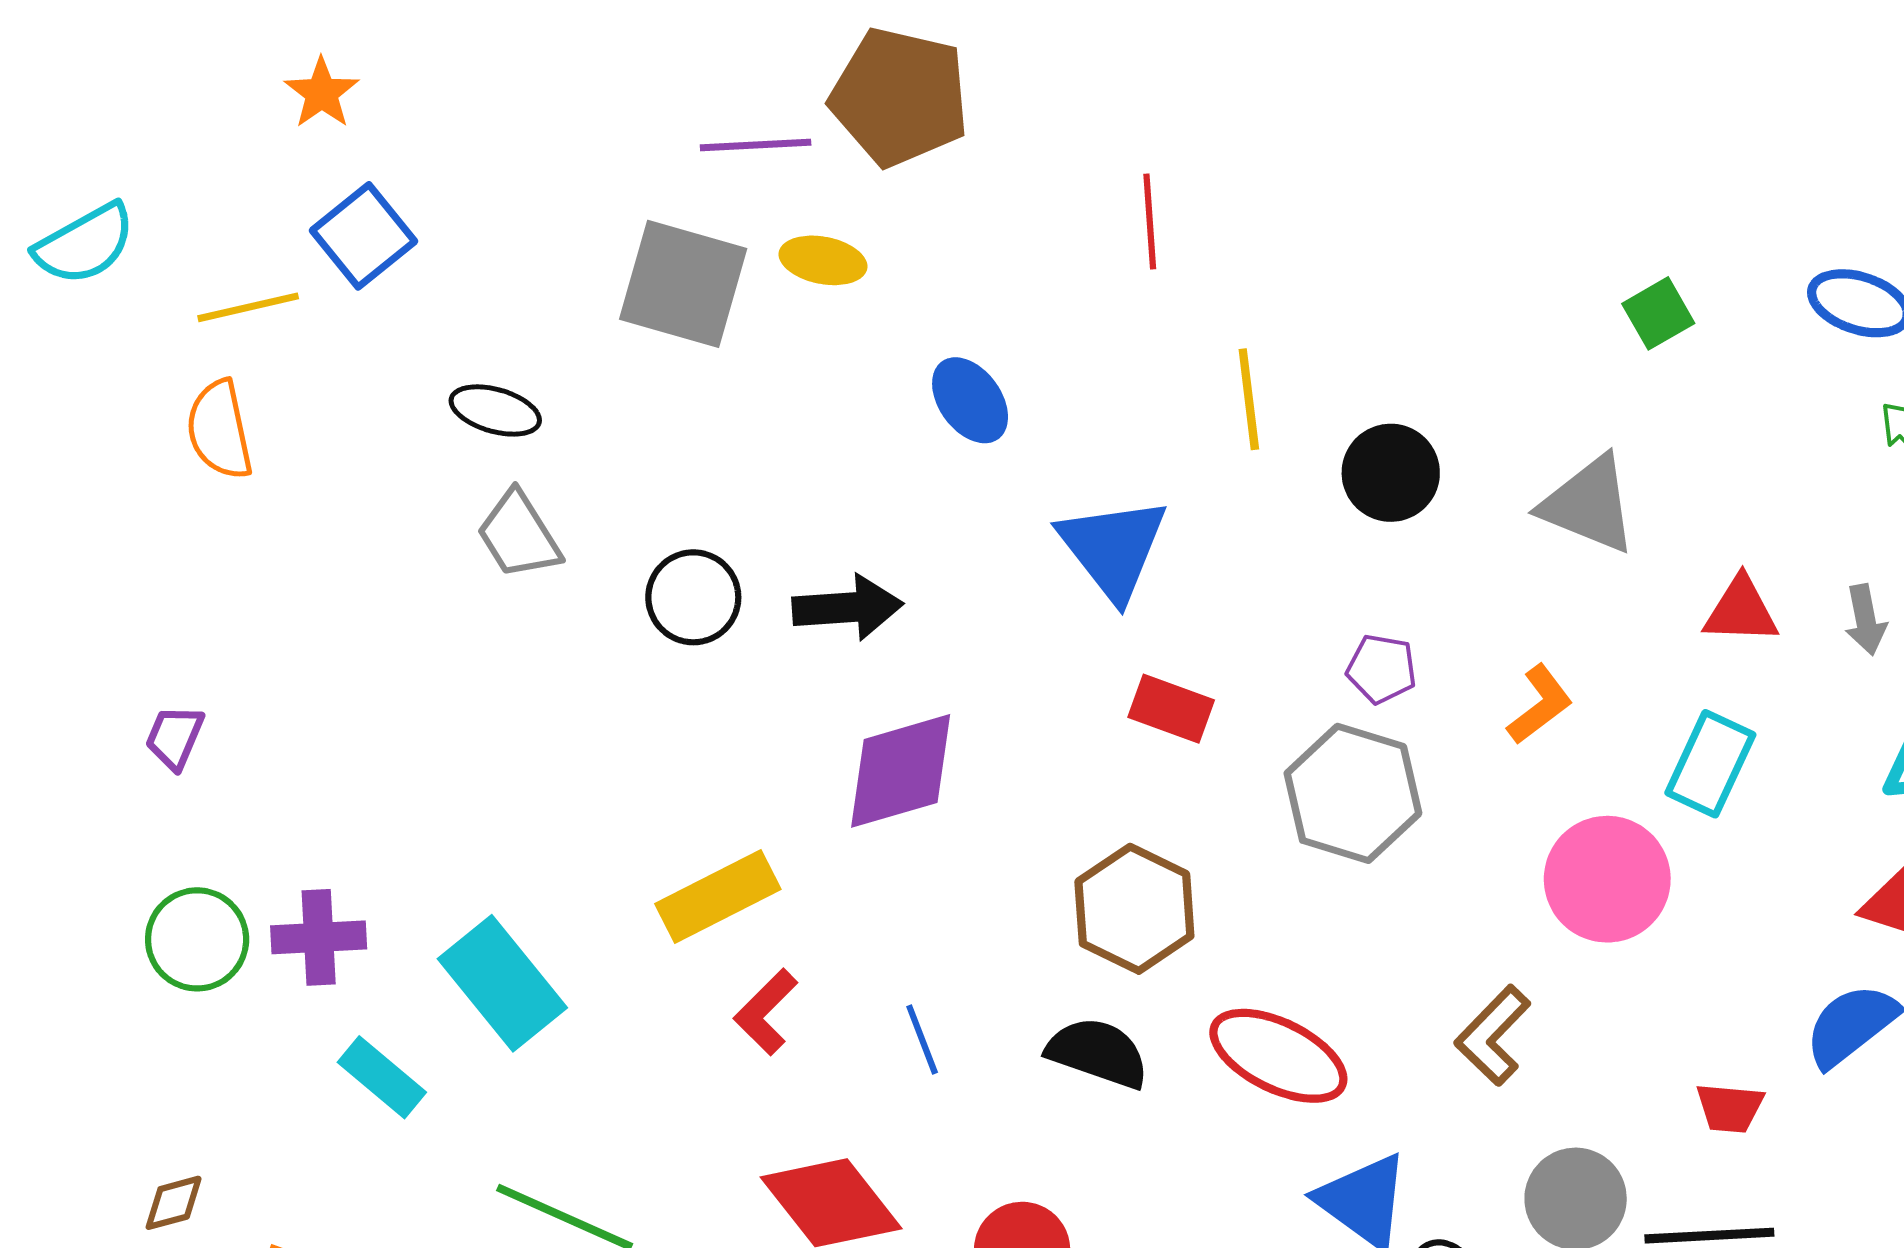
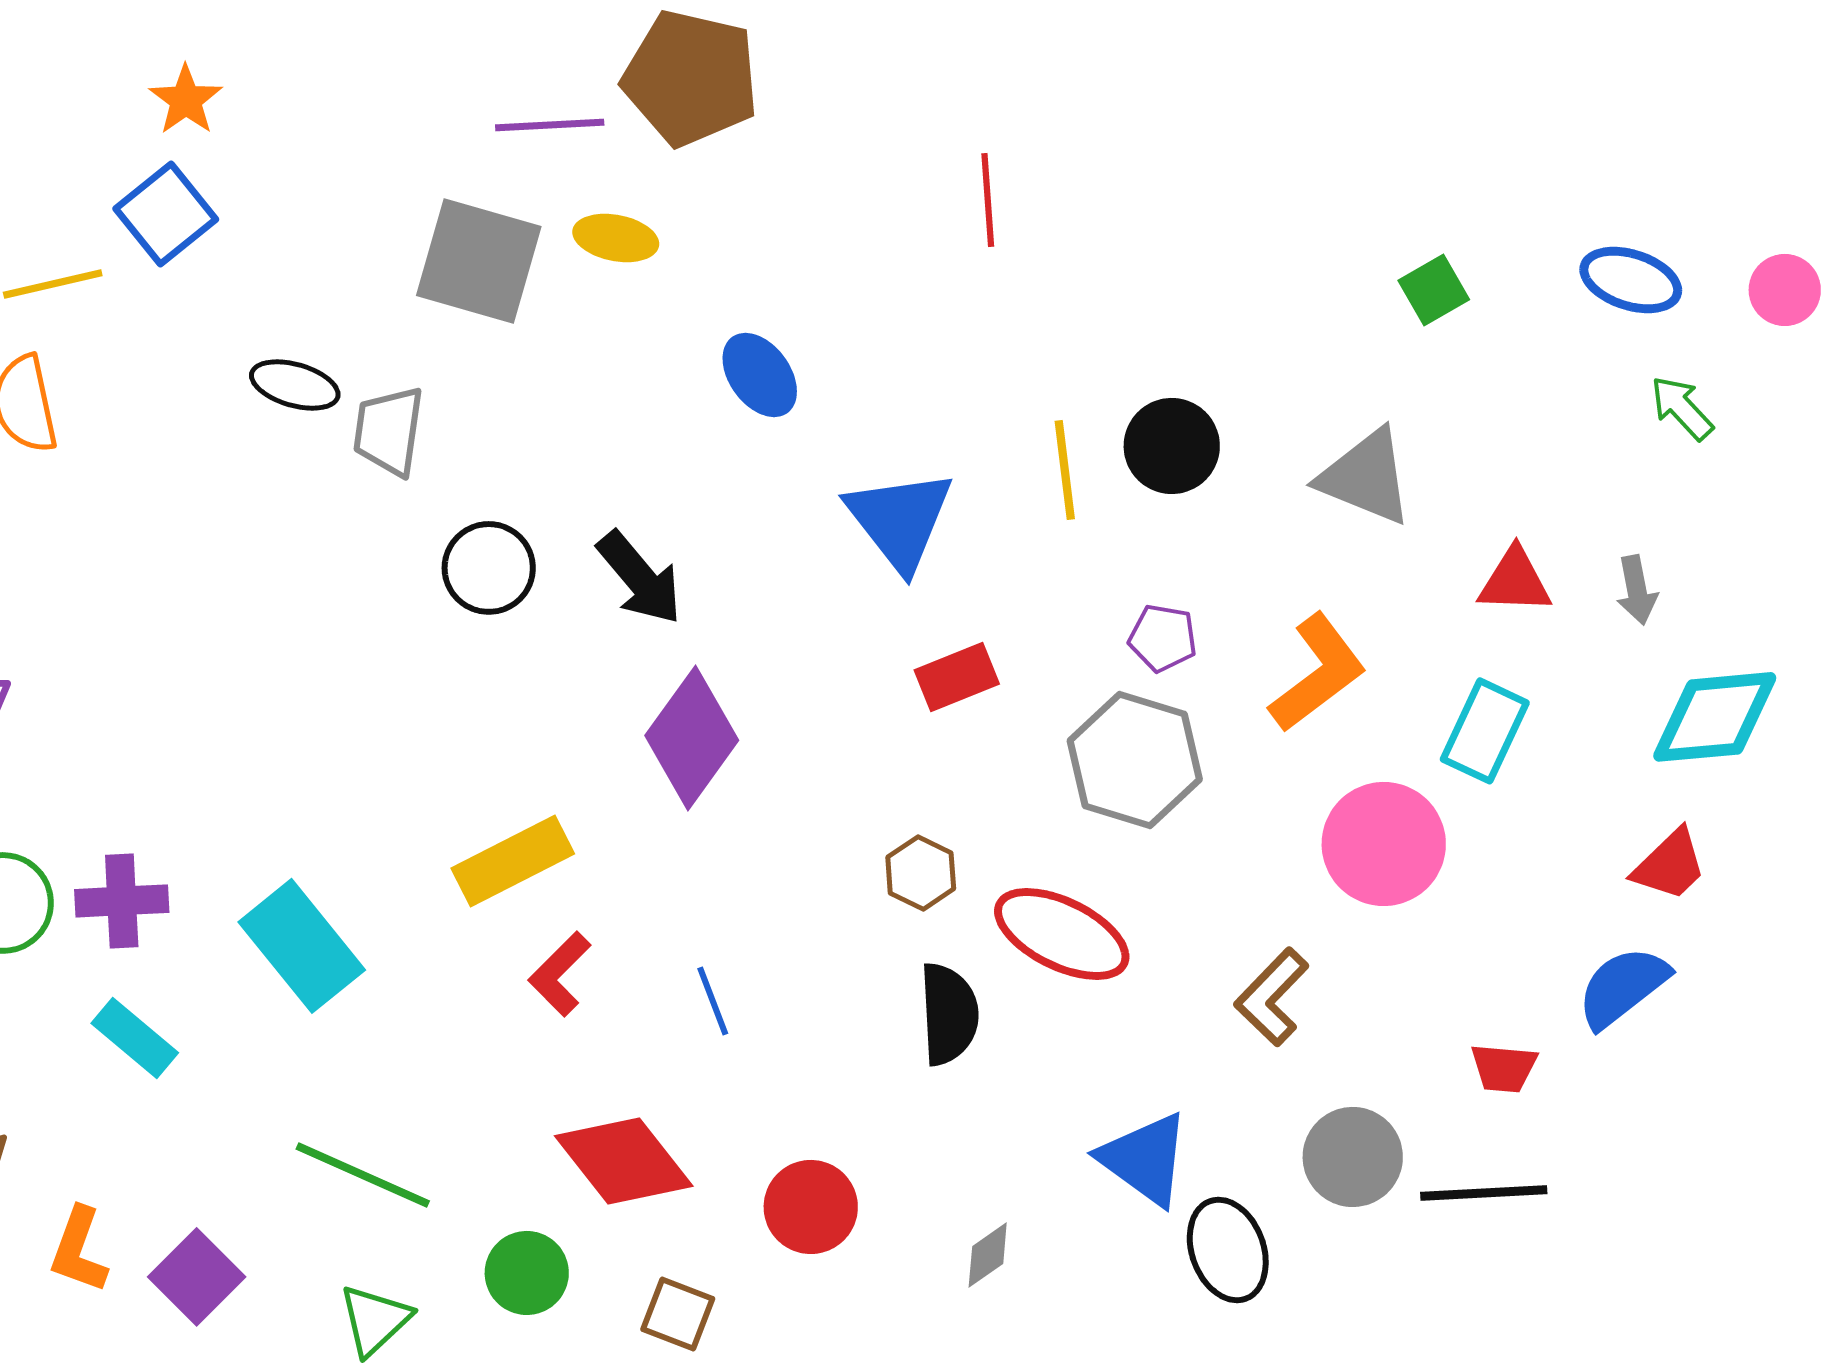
orange star: (322, 93) -> (186, 100), moved
red line: (1150, 222) -> (988, 200), moved
yellow line: (1249, 399) -> (1065, 470), moved
gray trapezoid: (519, 535) -> (389, 431), moved, turned 40
black arrow: (848, 608) -> (640, 578), turned 54
orange L-shape: (1540, 705) -> (1318, 673), size x1.5
red rectangle: (1171, 709) -> (957, 677), turned -42
purple diamond: (901, 771) -> (692, 738), turned -38
brown hexagon: (1134, 909) -> (921, 873), size x0.6
black semicircle: (1098, 1053) -> (949, 1014), moved, turned 68
red ellipse: (1278, 1056) -> (1062, 934), moved
cyan rectangle: (382, 1077) -> (135, 1038), moved

